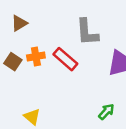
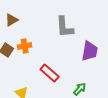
red rectangle: (65, 59) -> (50, 73), moved

